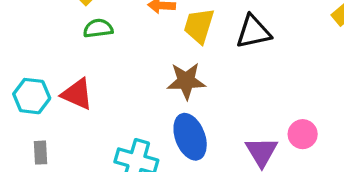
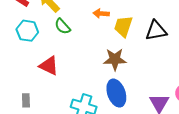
green semicircle: (98, 28) -> (63, 26), turned -126
cyan hexagon: (32, 96) -> (27, 31), moved

